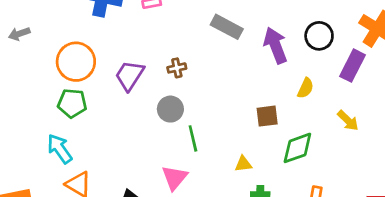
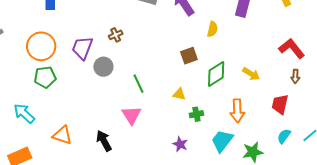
gray circle: (170, 109) -> (103, 67), moved
yellow arrow: (348, 121) -> (251, 74), moved
cyan arrow: (60, 149) -> (24, 113), moved
yellow triangle: (243, 164) -> (179, 94), turned 32

